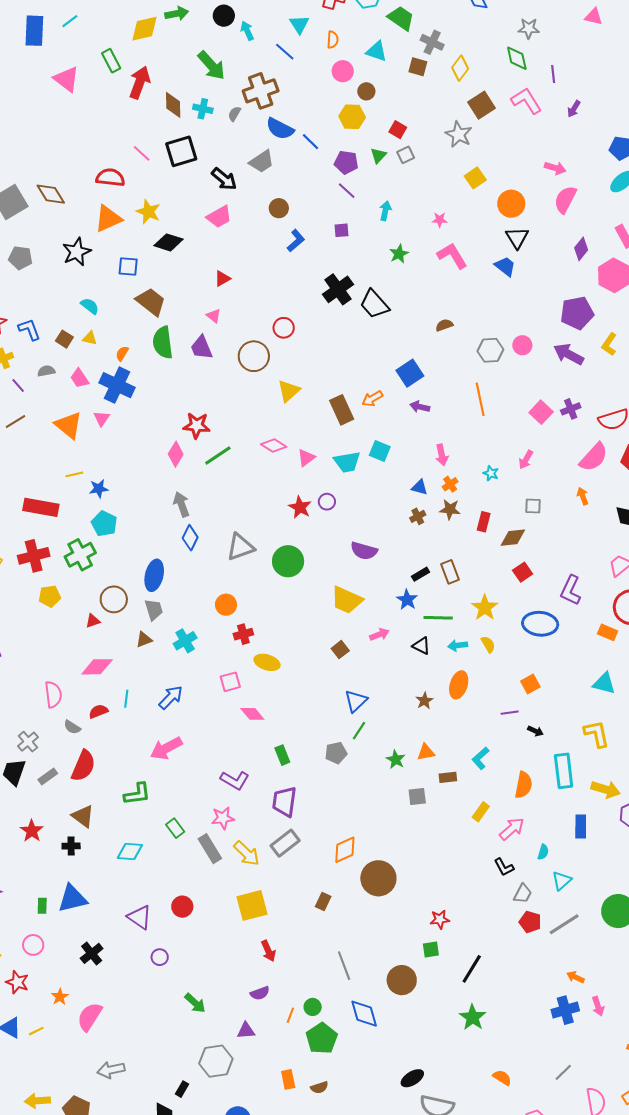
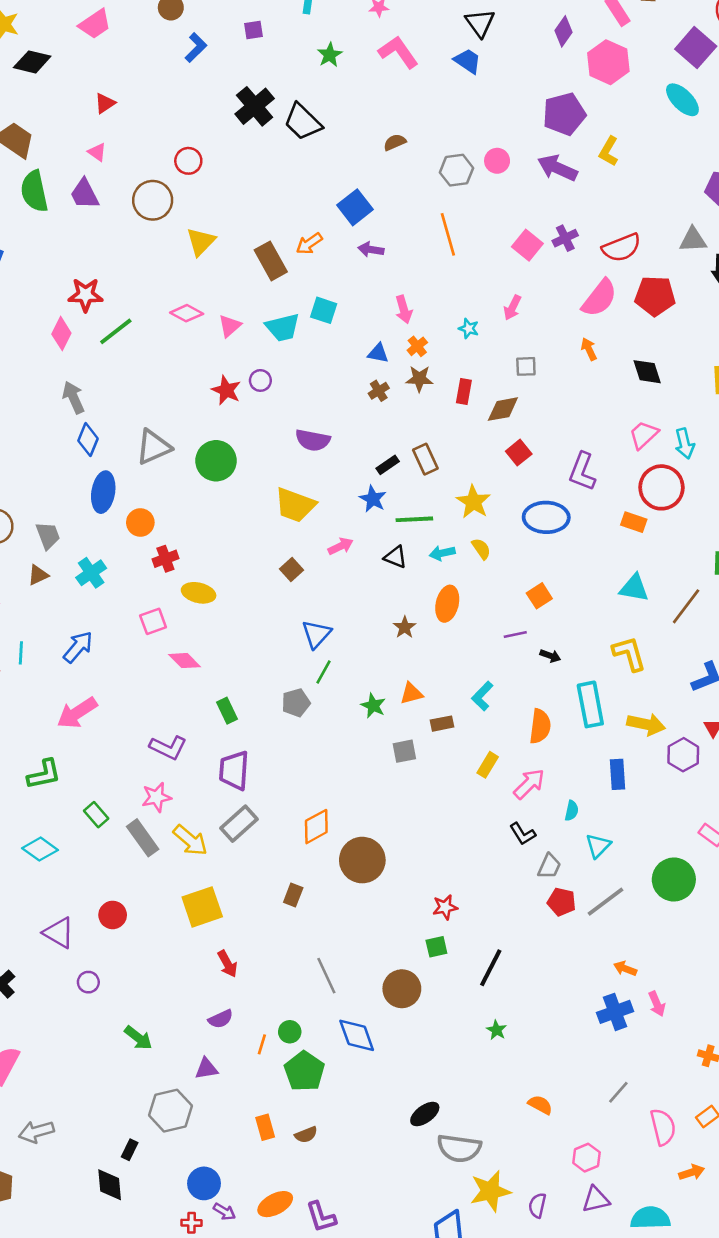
blue ellipse: (154, 575) -> (103, 492), moved
cyan diamond: (130, 851) -> (40, 849), turned 36
green star: (473, 1017) -> (496, 1030), size x0.6

